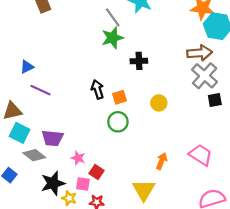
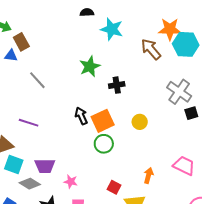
gray line: (113, 17) -> (37, 80), moved
brown arrow: (200, 53) -> (151, 49), moved, turned -120
blue triangle: (27, 67) -> (11, 55), moved, turned 40
orange square: (119, 97) -> (103, 121), size x1.6
red square: (97, 172) -> (114, 187), moved

